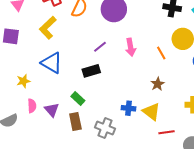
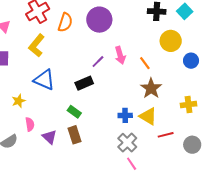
purple line: (100, 47) -> (98, 62), moved
orange line: (161, 53) -> (145, 63), moved
brown star: (158, 84) -> (151, 88), size x1.5
purple triangle: (52, 110) -> (49, 137), moved
gray cross: (105, 128) -> (127, 143), moved, turned 30

